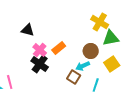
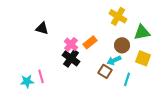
yellow cross: (100, 22) -> (118, 16), moved
black triangle: (28, 30) -> (42, 28), moved
yellow square: (112, 64) -> (143, 58), turned -35

